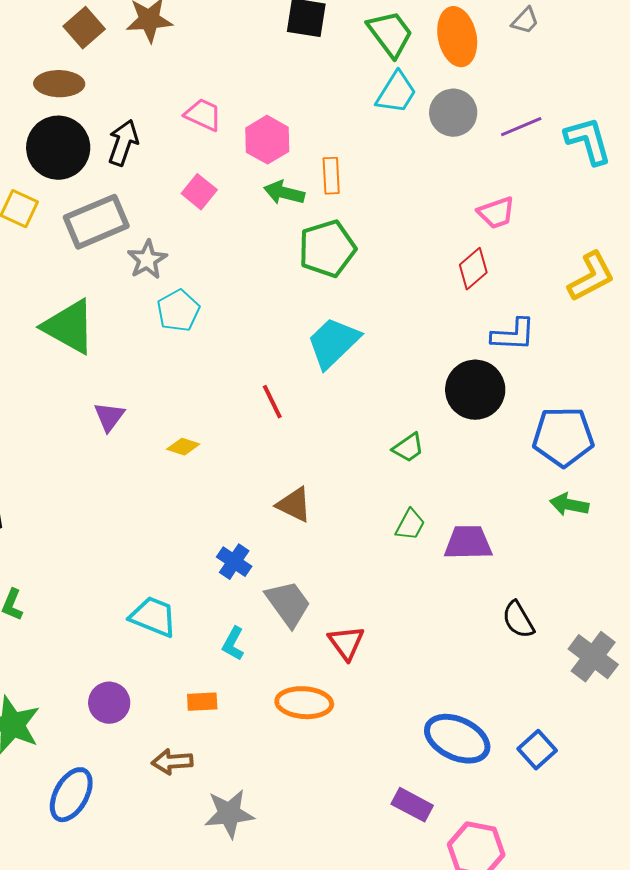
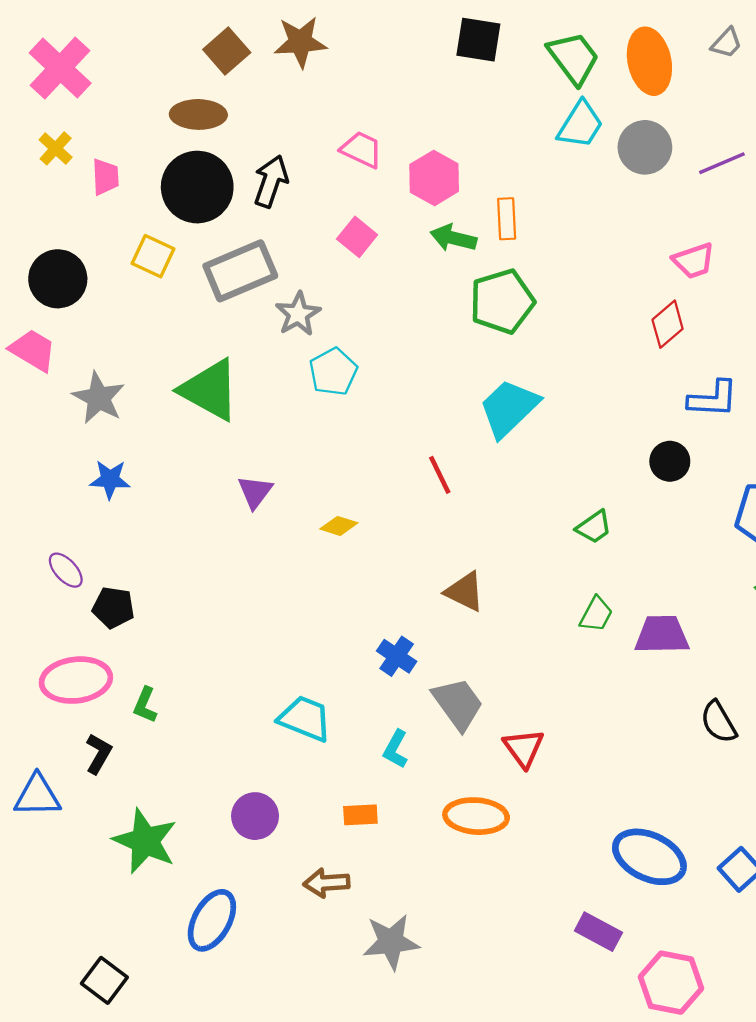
black circle: (475, 390) -> (670, 461), size x0.6

